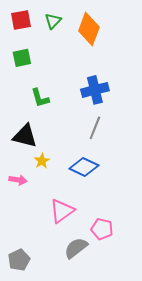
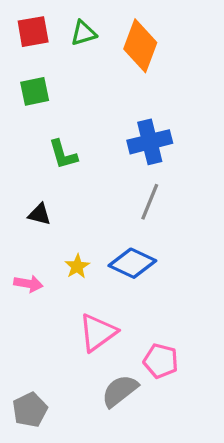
green triangle: (53, 21) -> (84, 33), turned 30
black triangle: (25, 136) -> (39, 214), size x0.6
yellow star: (42, 161) -> (77, 266), moved

